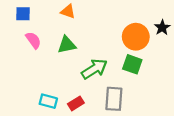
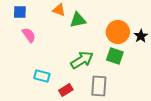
black star: (162, 28) -> (141, 36), moved
green triangle: (67, 45) -> (78, 20), moved
cyan rectangle: (48, 101) -> (42, 76), moved

